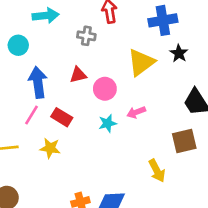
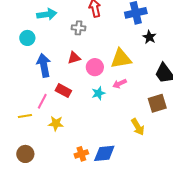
yellow triangle: (141, 62) -> (121, 59), moved, turned 30
pink line: (32, 115) -> (42, 101), moved
yellow star: (50, 148) -> (56, 123), moved

